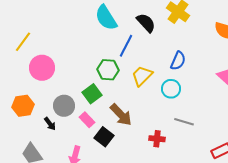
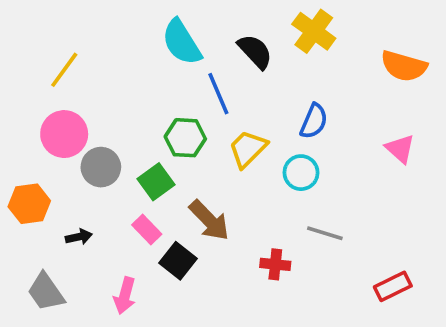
yellow line: (23, 42) -> (64, 70), moved
blue line: (126, 46) -> (218, 94), turned -50
gray circle: (64, 106) -> (101, 167), moved
black arrow: (50, 124) -> (79, 237), turned -64

